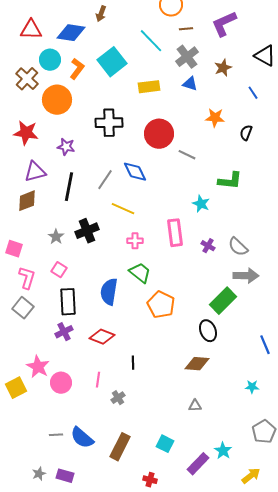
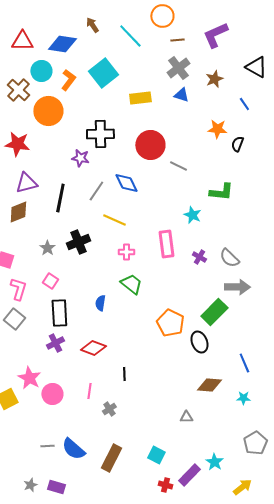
brown arrow: (101, 14) -> (92, 25), turned 126
cyan line: (151, 41) -> (130, 36), moved
orange star: (215, 118) -> (217, 129), moved
purple star: (66, 147) -> (80, 158), moved
blue semicircle: (109, 292) -> (100, 303), size x0.6
orange pentagon: (161, 305) -> (170, 323), moved
blue line: (265, 345) -> (244, 363), moved
brown diamond: (197, 364) -> (209, 385), moved
red cross: (150, 480) -> (165, 485), moved

